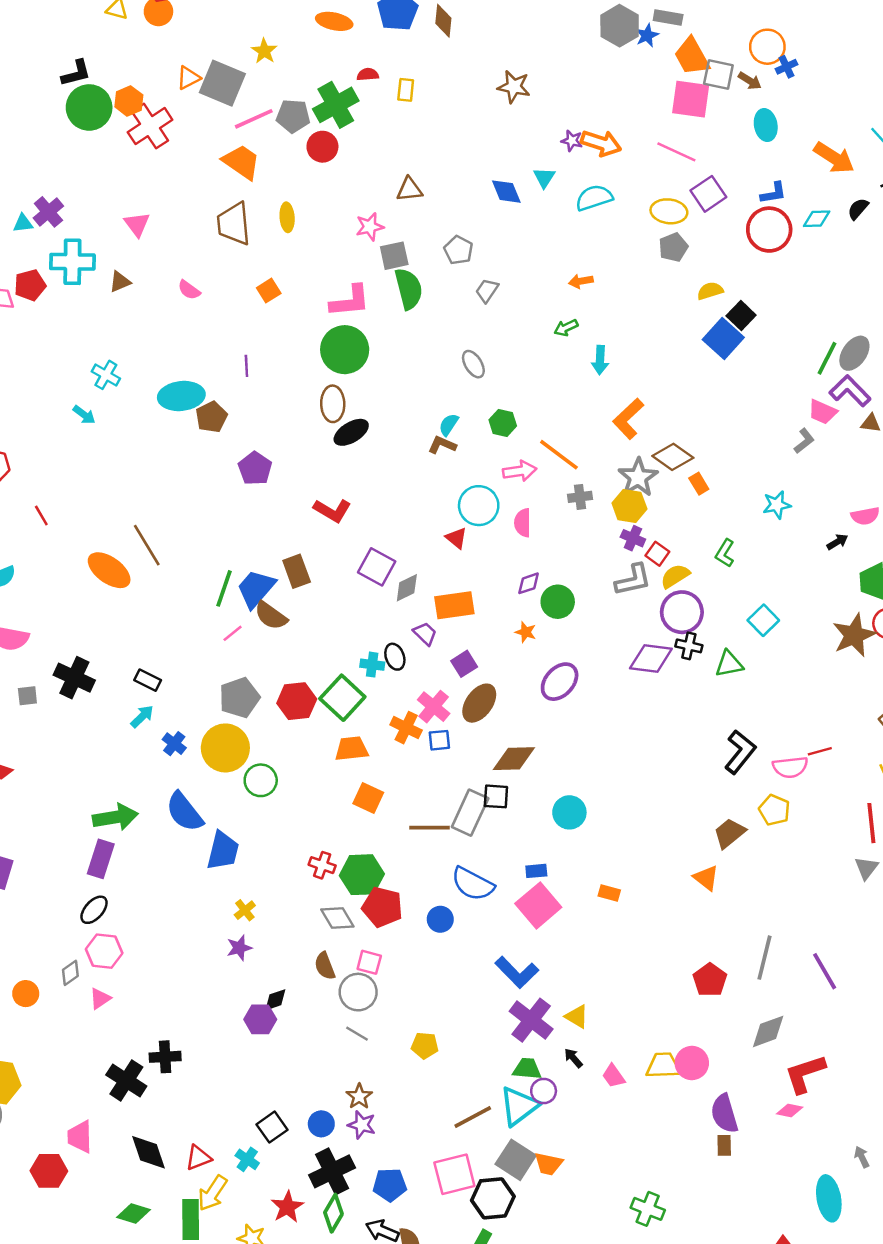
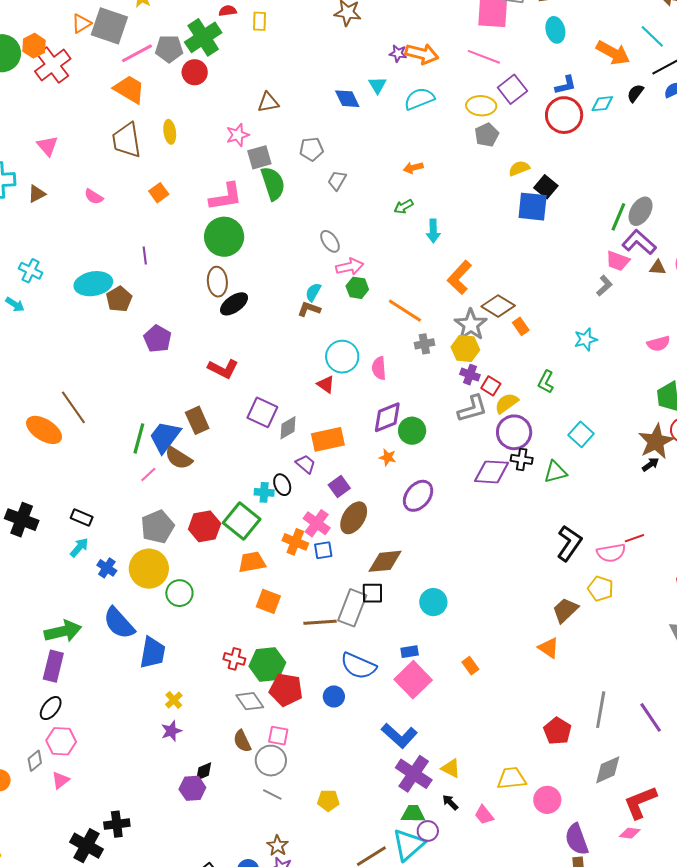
gray pentagon: (458, 250) -> (311, 149), turned -30
blue square: (723, 339) -> (533, 207), turned -32
pink arrow: (520, 471) -> (350, 267), moved
black arrow: (837, 542) -> (651, 464), moved
purple diamond: (529, 583) -> (387, 417), size x1.6
orange rectangle: (609, 893) -> (470, 666), turned 42
yellow trapezoid: (663, 1066) -> (512, 778), moved

